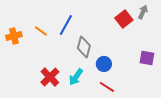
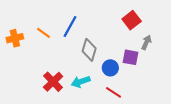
gray arrow: (143, 12) -> (146, 42), moved
purple square: (147, 58) -> (130, 57), moved
cyan arrow: (76, 77) -> (81, 82), turned 36

